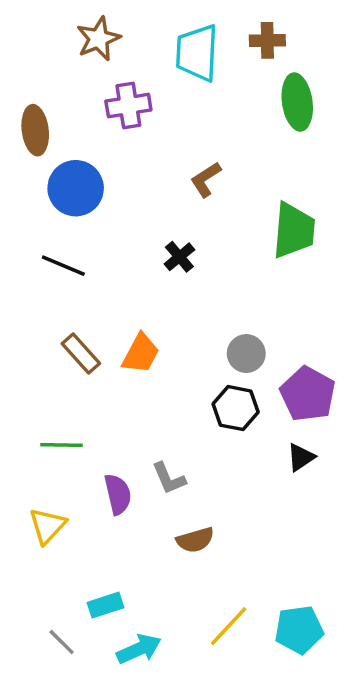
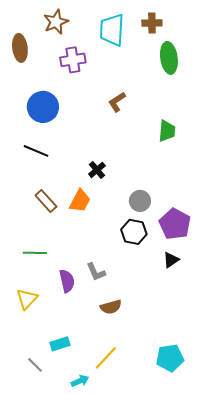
brown ellipse: (35, 130) -> (20, 48), moved
green trapezoid: (294, 230) -> (167, 131), size x0.7
black cross: (179, 257) -> (97, 170), moved
yellow line: (229, 626) -> (106, 358), moved
cyan arrow: (139, 649) -> (80, 381), moved, size x0.7

